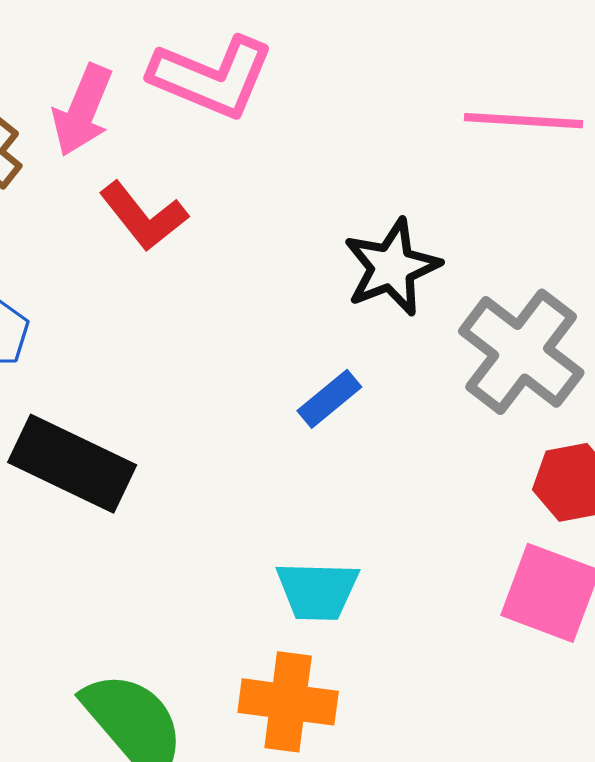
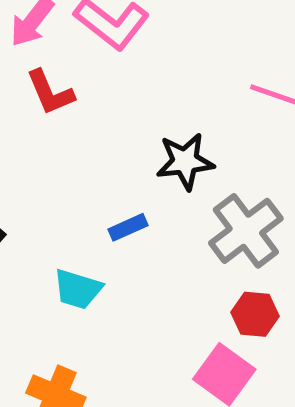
cyan trapezoid: (318, 591) -> (78, 289), moved

